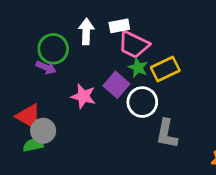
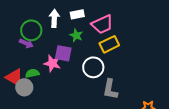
pink trapezoid: (134, 45) -> (102, 24), moved, turned -50
green star: (138, 68) -> (76, 35), moved
purple square: (116, 85) -> (63, 53), moved, turned -30
green semicircle: (33, 145) -> (32, 73), moved

